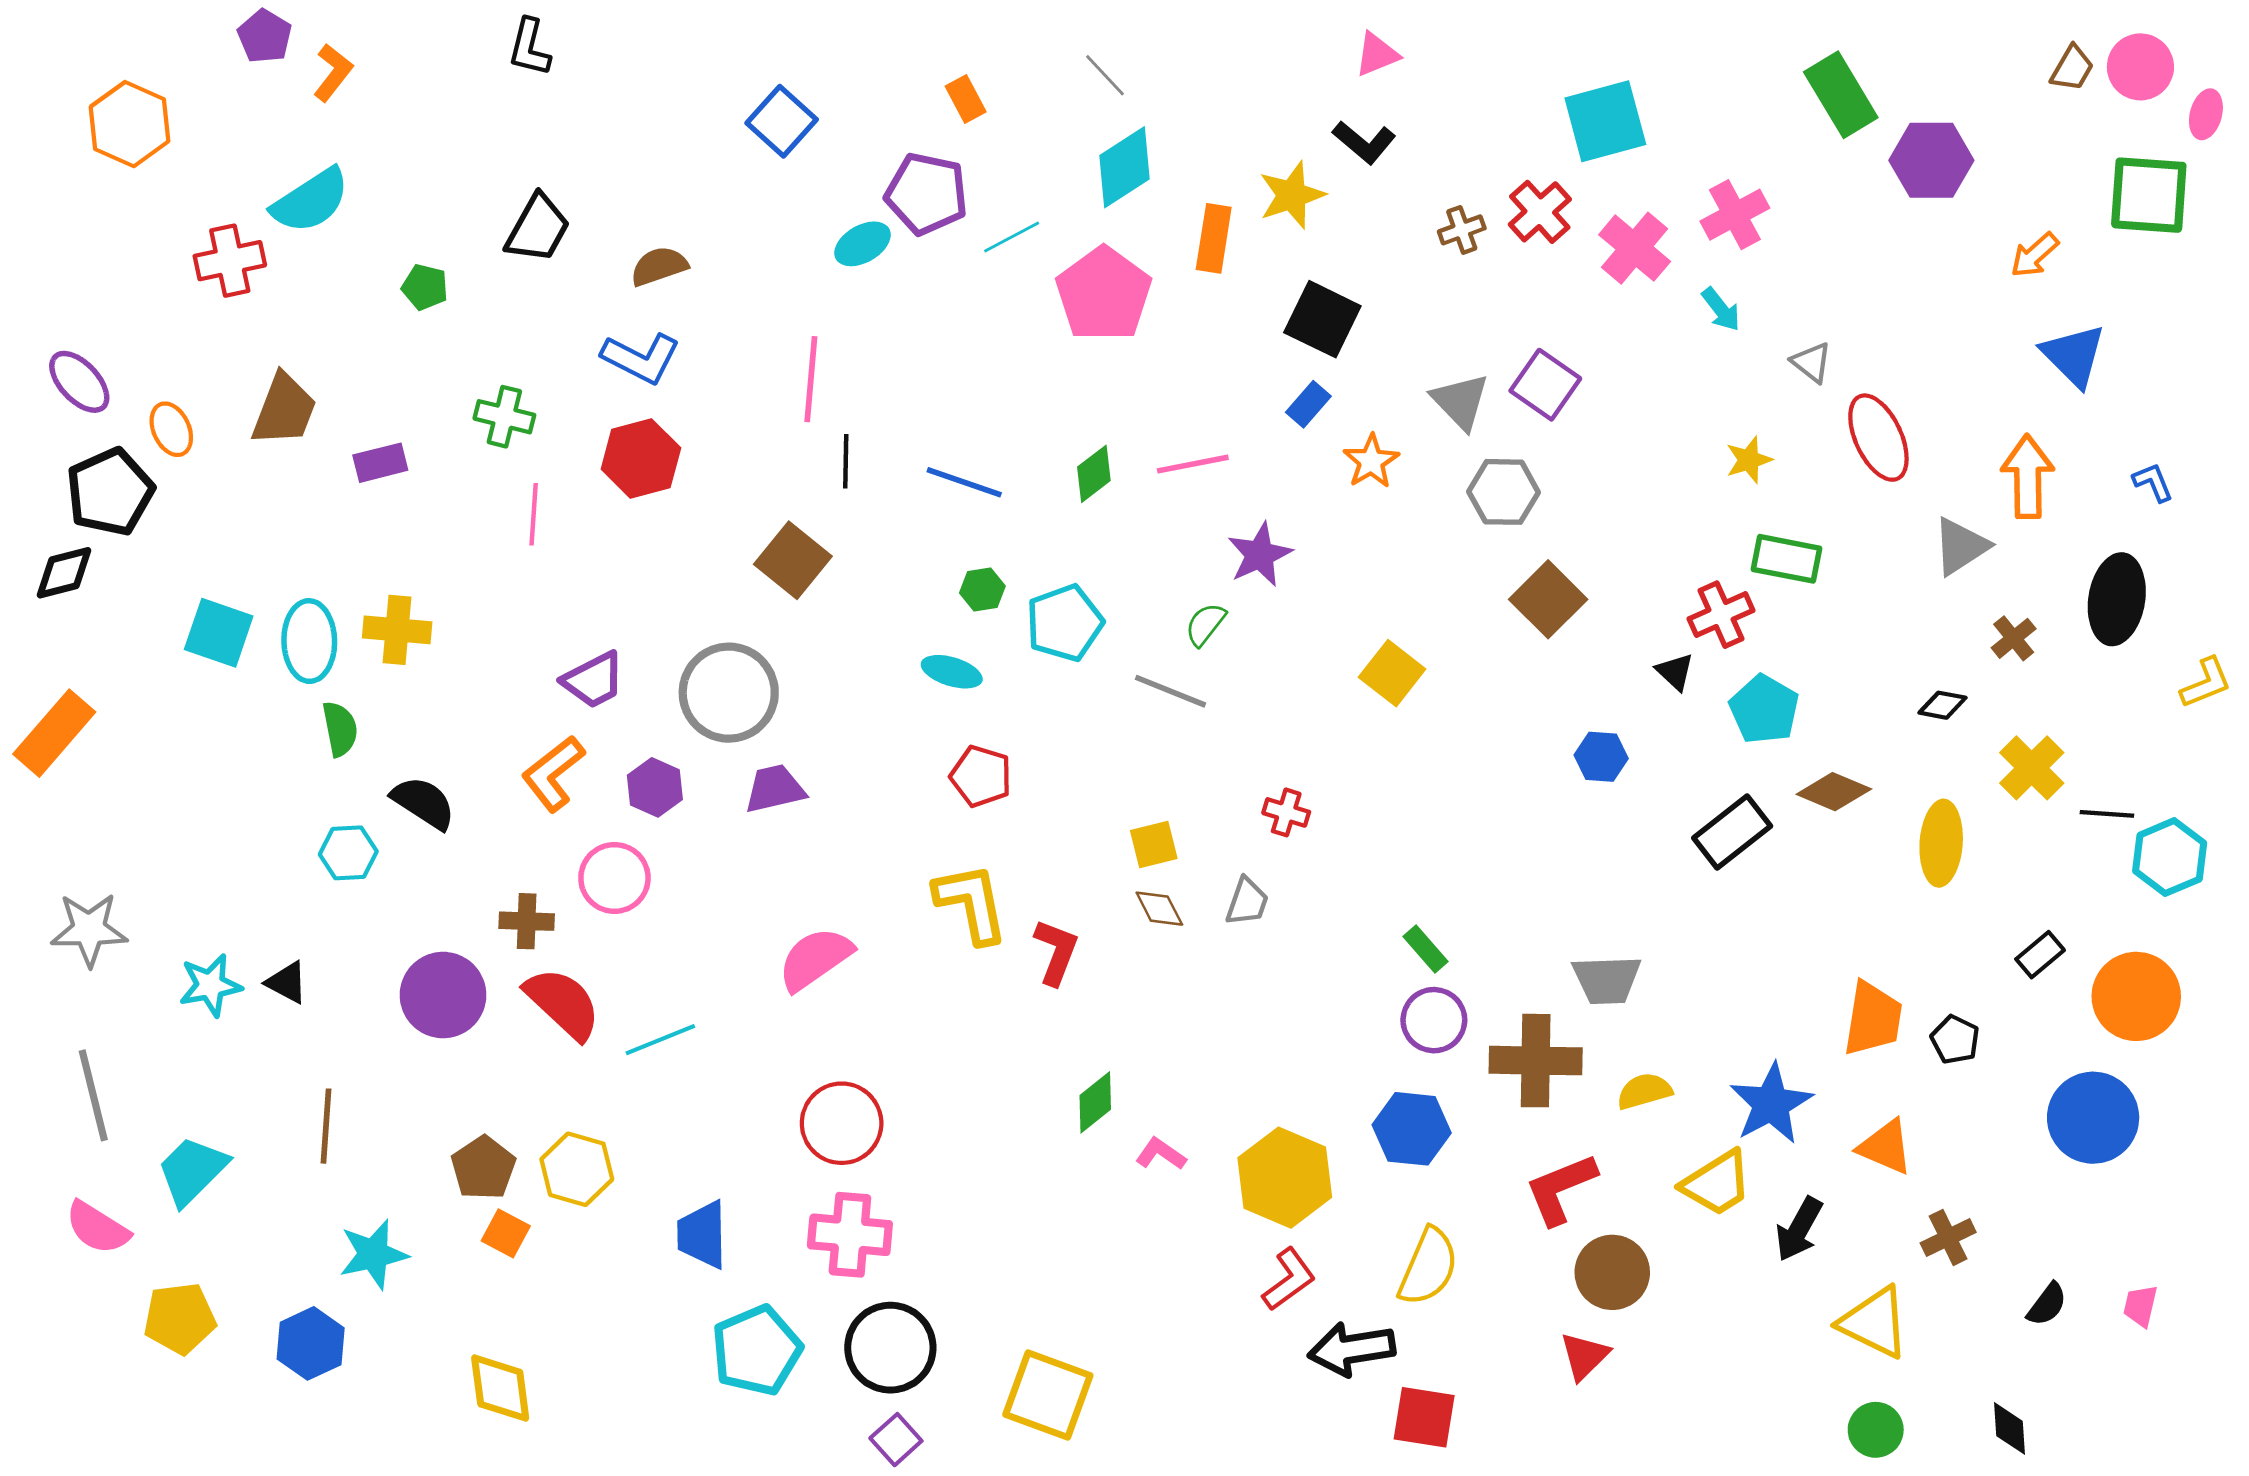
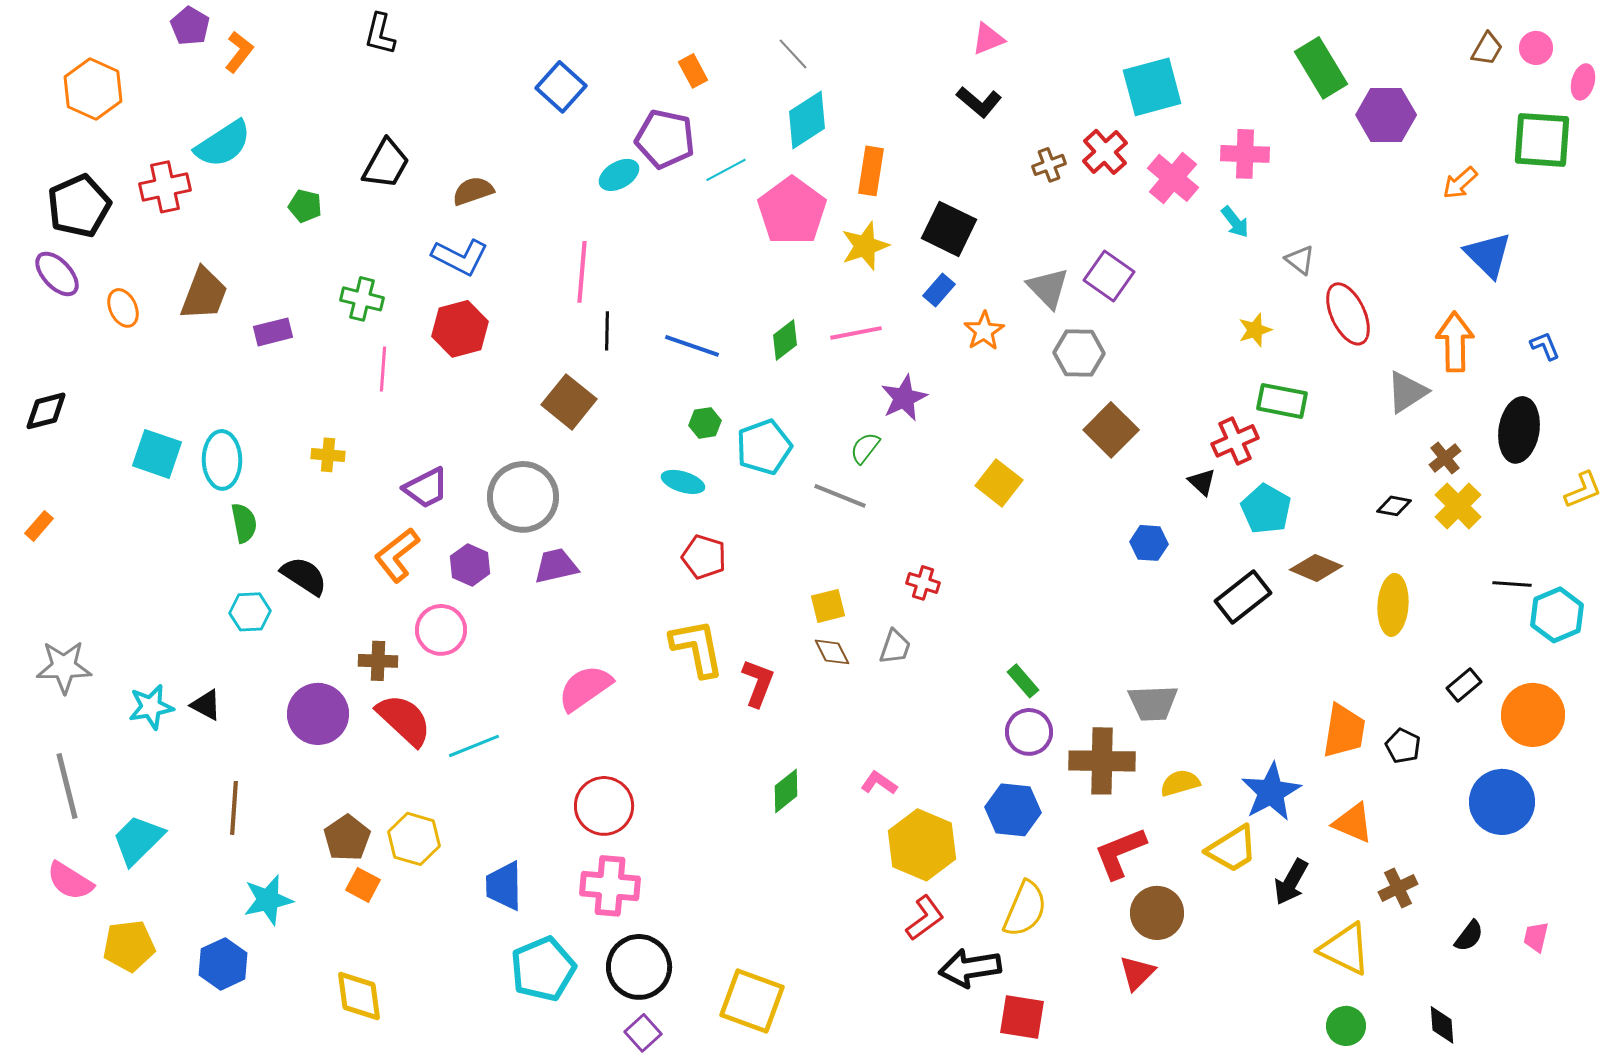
pink circle: (2140, 67) -> (1536, 48), size x0.7
yellow star: (1292, 195) -> (865, 246), moved
pink cross: (1735, 215) -> (1245, 154), turned 30
black pentagon: (110, 492) -> (79, 206), moved
yellow cross: (397, 630) -> (328, 455), moved, size x0.7
orange rectangle: (54, 733) -> (39, 526), size x0.5
yellow cross: (2032, 768) -> (1458, 506), moved
pink L-shape: (1161, 1154) -> (879, 783), moved

